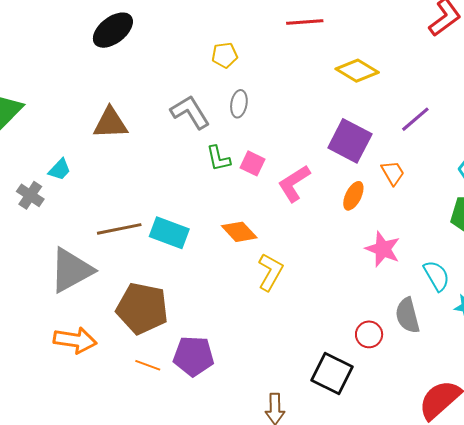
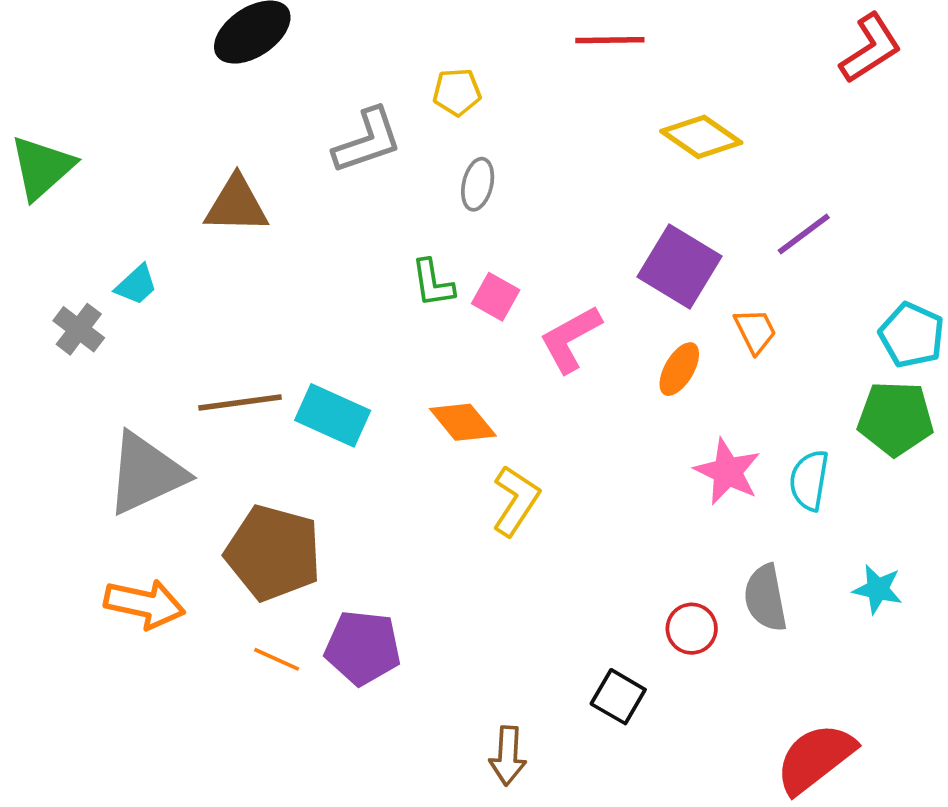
gray L-shape: (190, 112) -> (367, 141), moved, turned 99
cyan semicircle: (436, 276) -> (809, 480), moved, turned -144
black square: (332, 373) -> (618, 697), size x0.7

